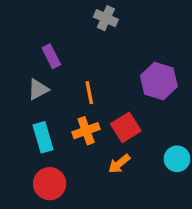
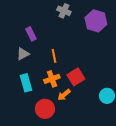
purple hexagon: (159, 81) -> (96, 21), moved
orange arrow: (119, 164) -> (64, 95), moved
red circle: (50, 184) -> (45, 109), moved

